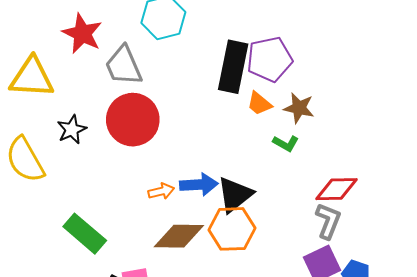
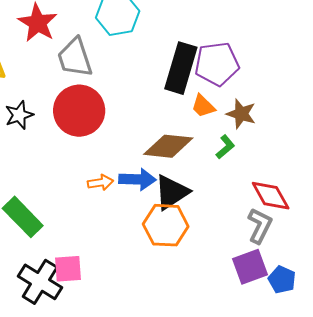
green L-shape: (286, 143) -> (225, 147), turned -75
red diamond: (337, 189) -> (271, 196), turned 57
brown diamond: (179, 236) -> (168, 146), moved

